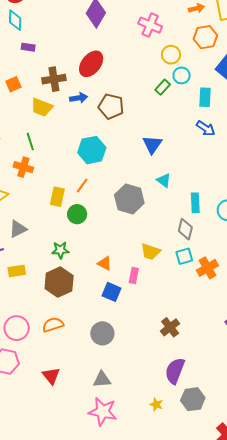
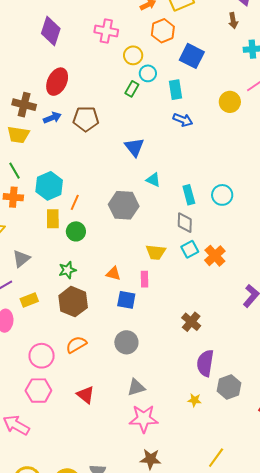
brown cross: (54, 79) -> (24, 105), turned 35
cyan hexagon: (92, 150) -> (49, 186), moved

